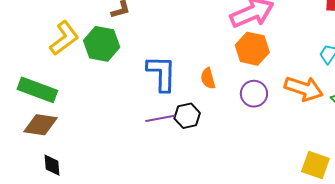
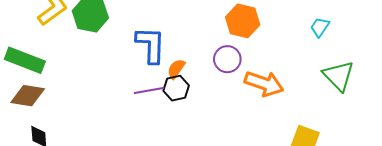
orange semicircle: (208, 78) -> (176, 69), moved, turned 50
orange arrow: (304, 89) -> (264, 84), moved
purple circle: (254, 94) -> (227, 59), moved

